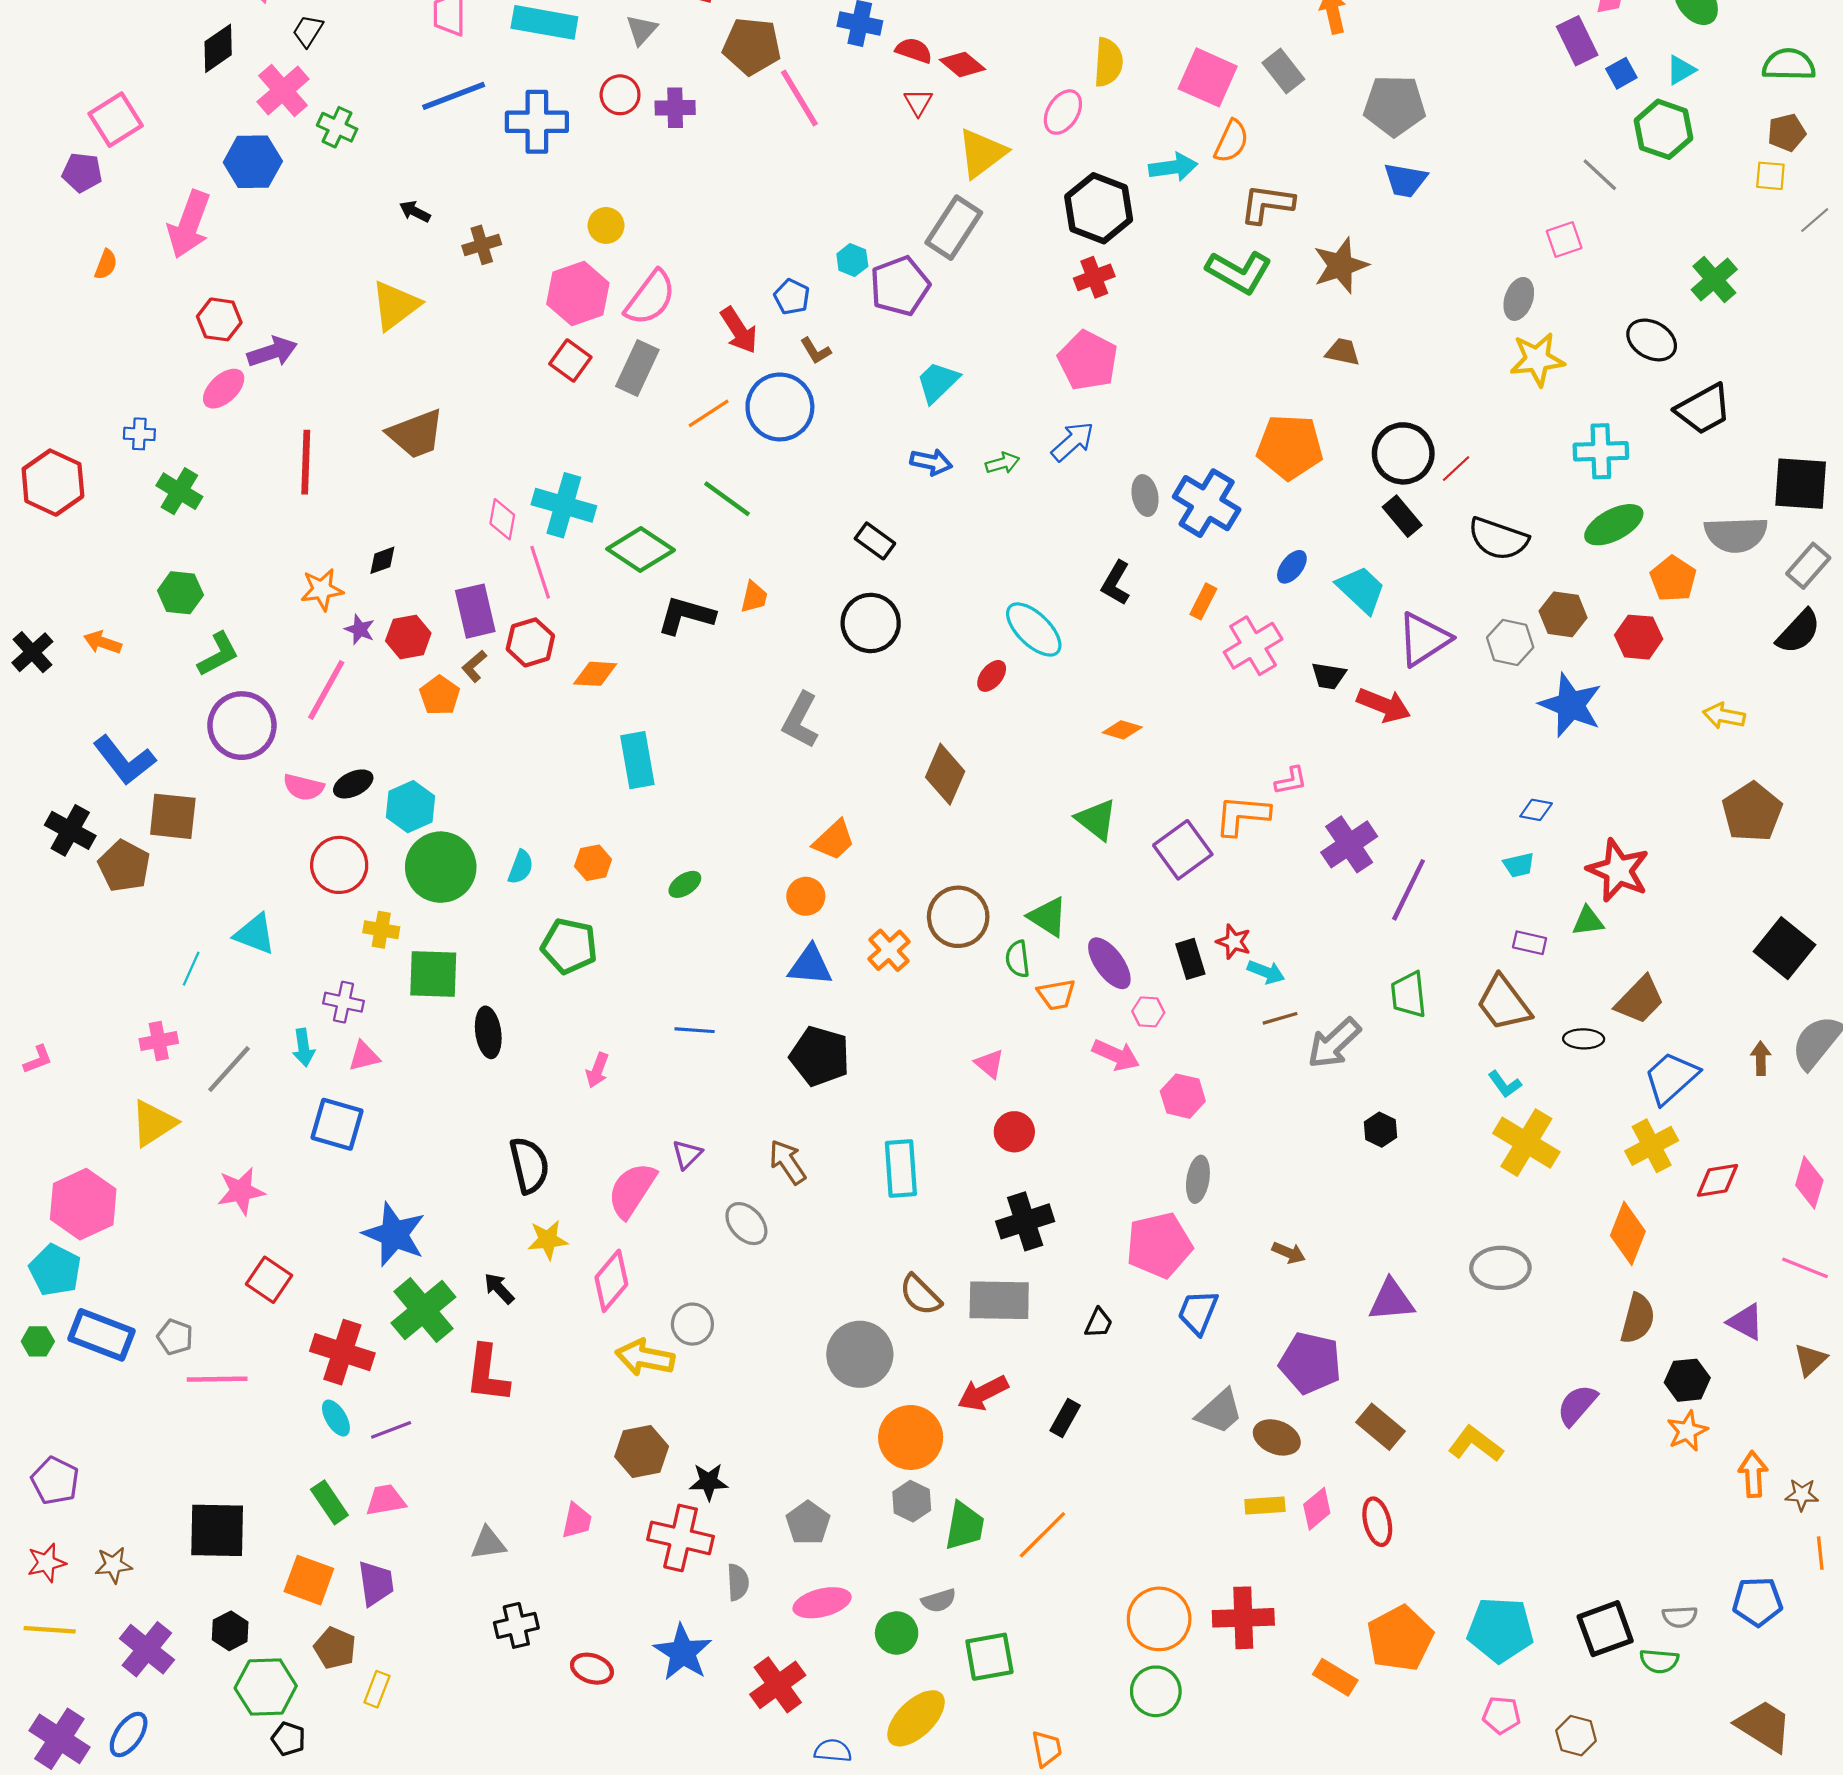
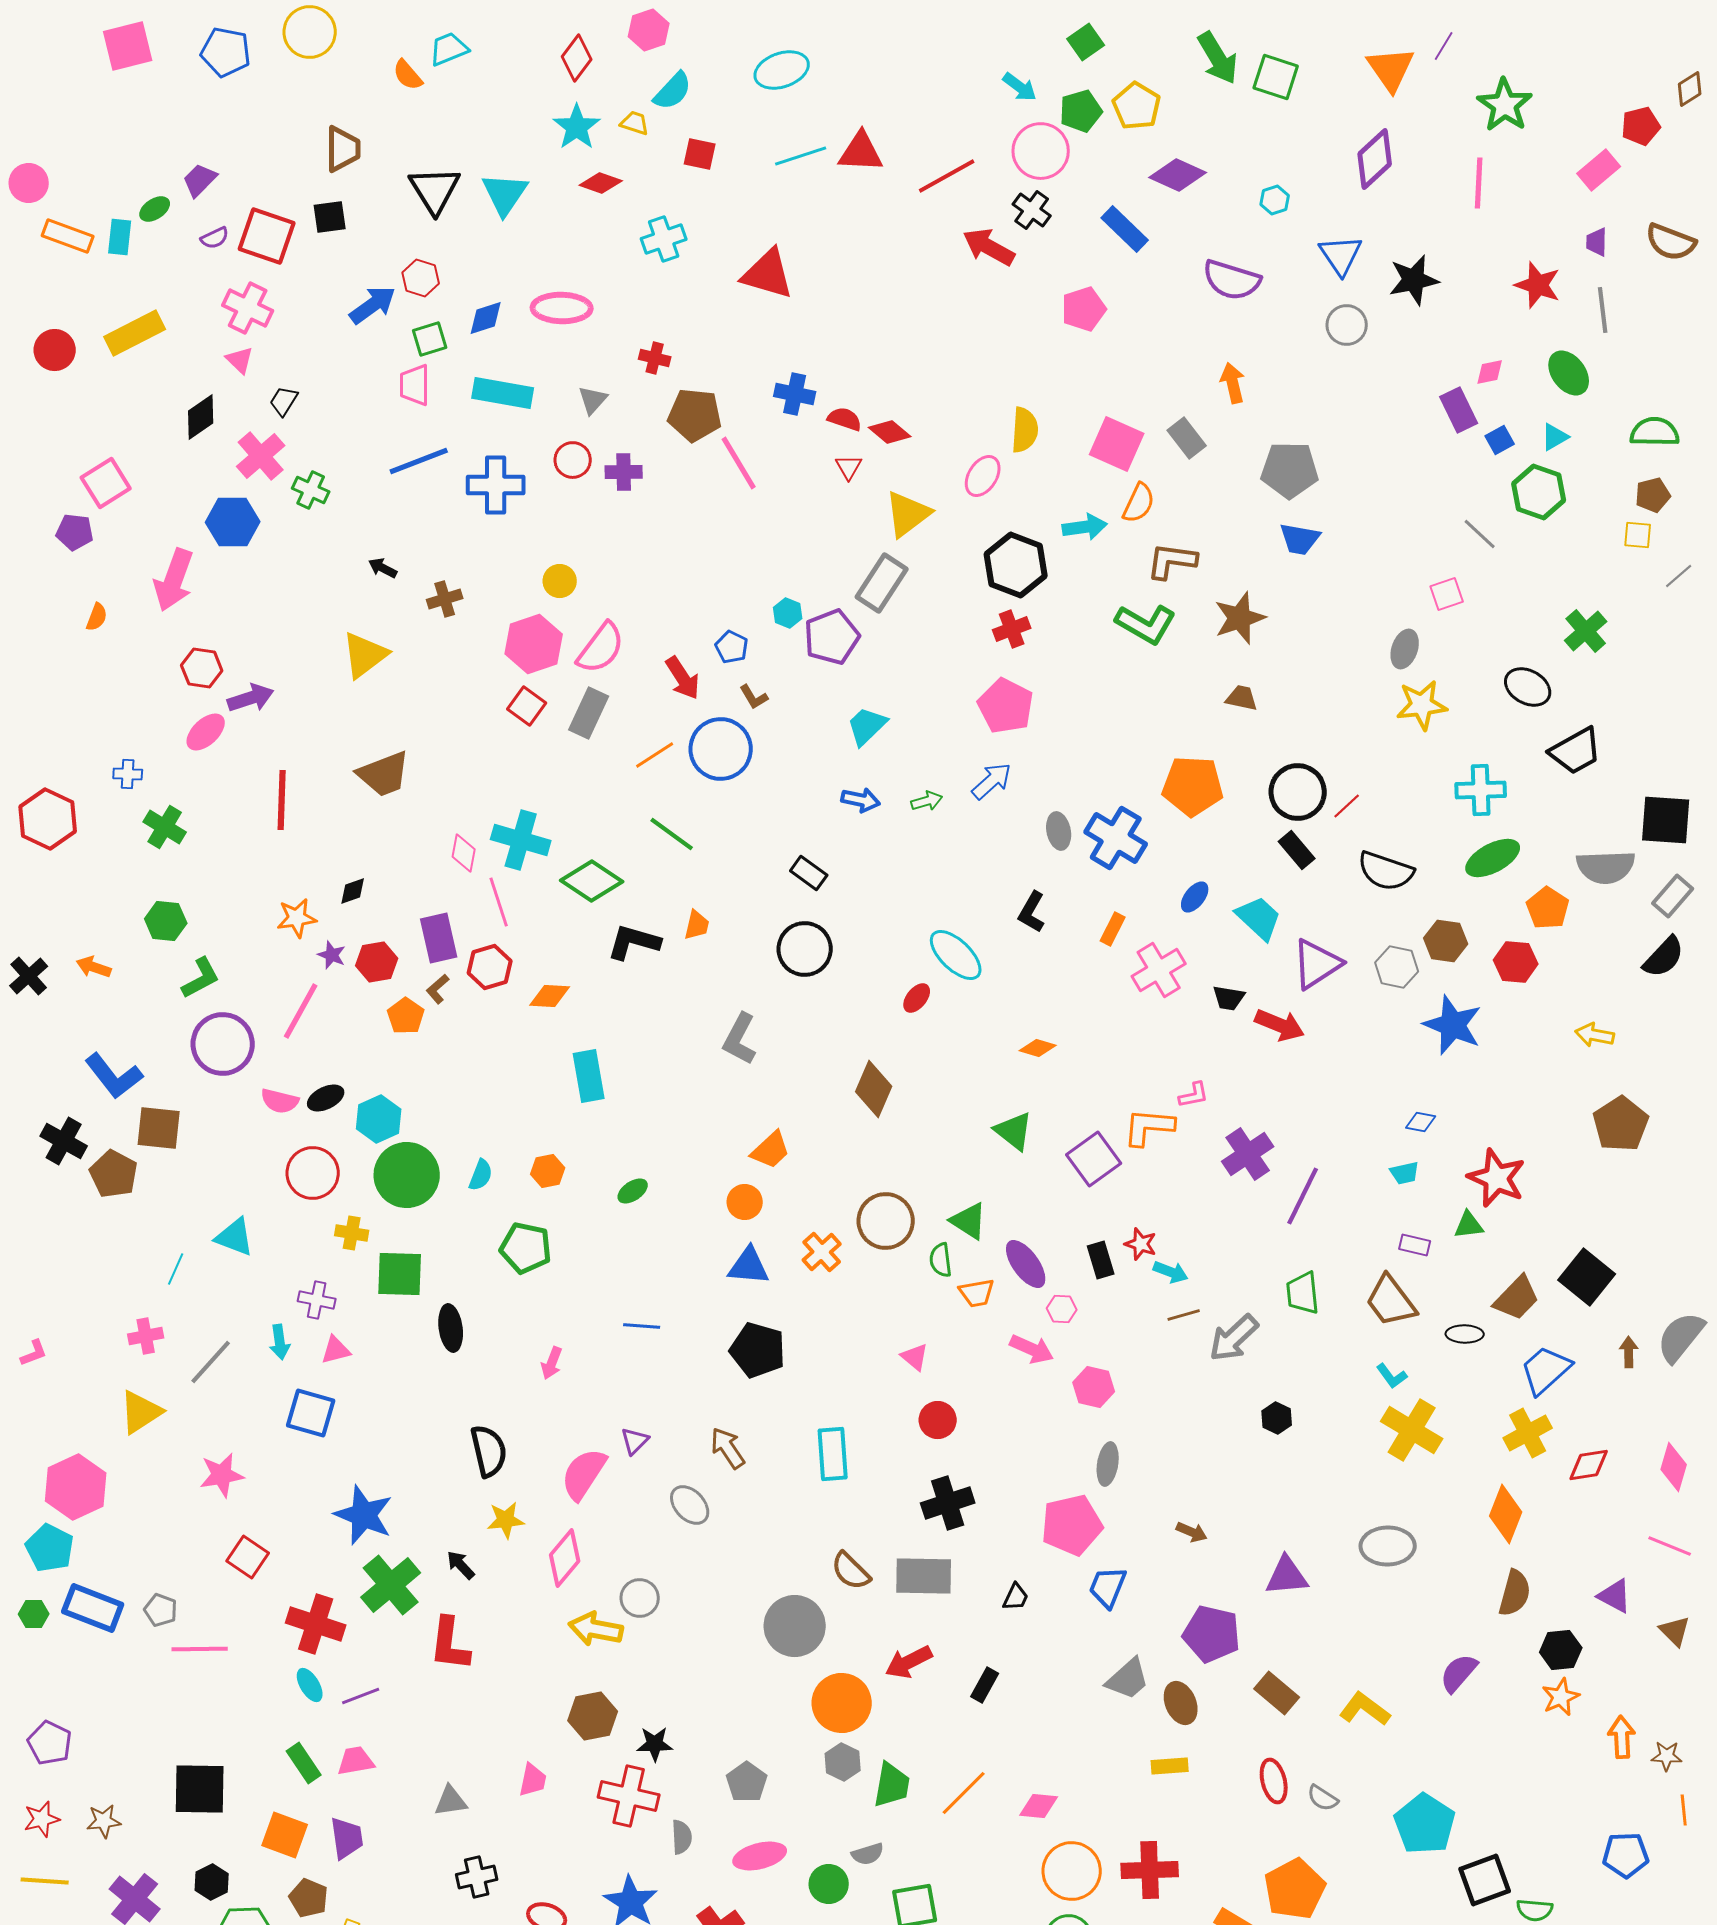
black square: (1784, 948) -> (1587, 1277), moved
brown triangle: (1810, 1360) -> (1675, 1631), turned -32
brown ellipse: (1277, 1437) -> (1181, 1703), turned 45
pink diamond: (1317, 1509) -> (1039, 1806), moved, turned 45
gray semicircle: (1680, 1617) -> (1323, 1798), moved, turned 36
cyan pentagon: (1500, 1630) -> (1425, 1824), moved, turned 30

